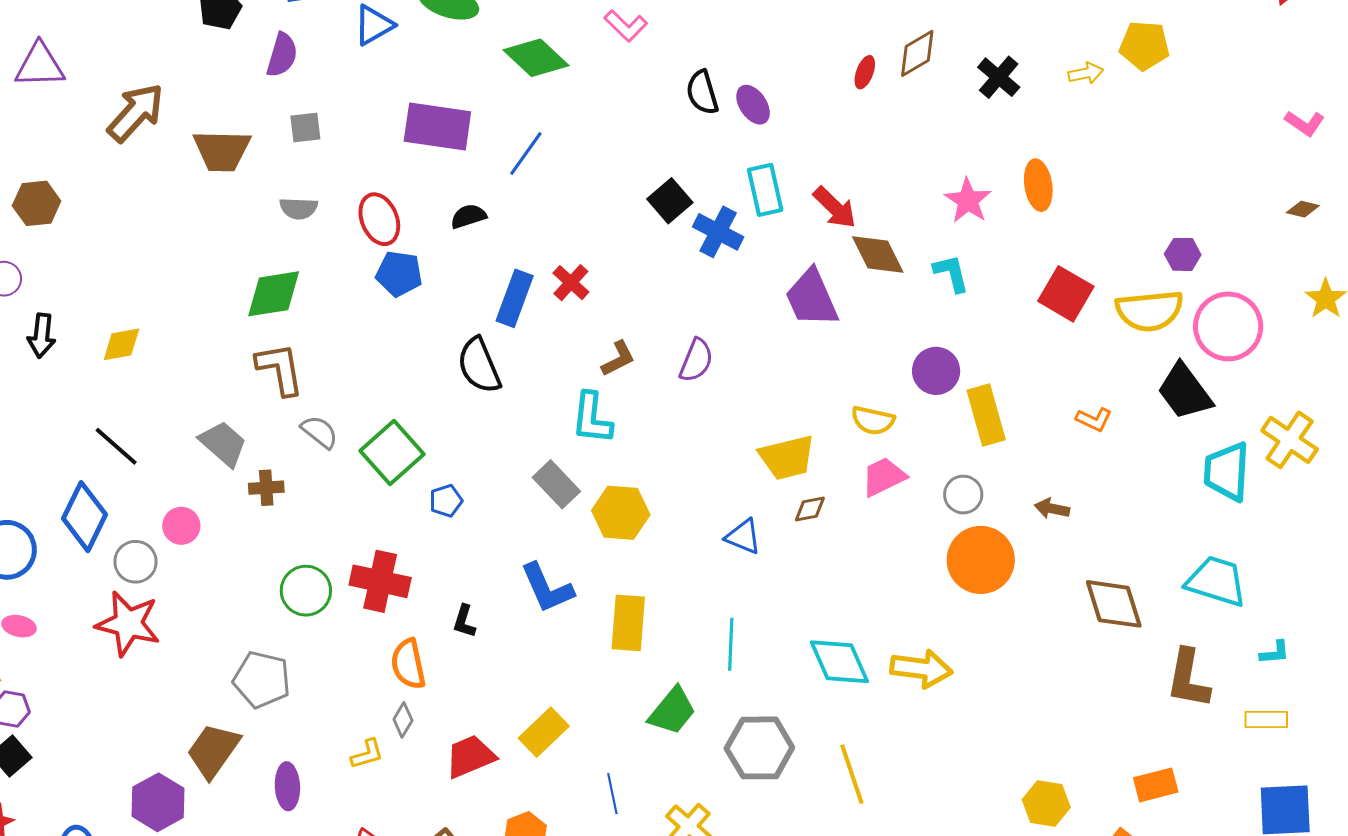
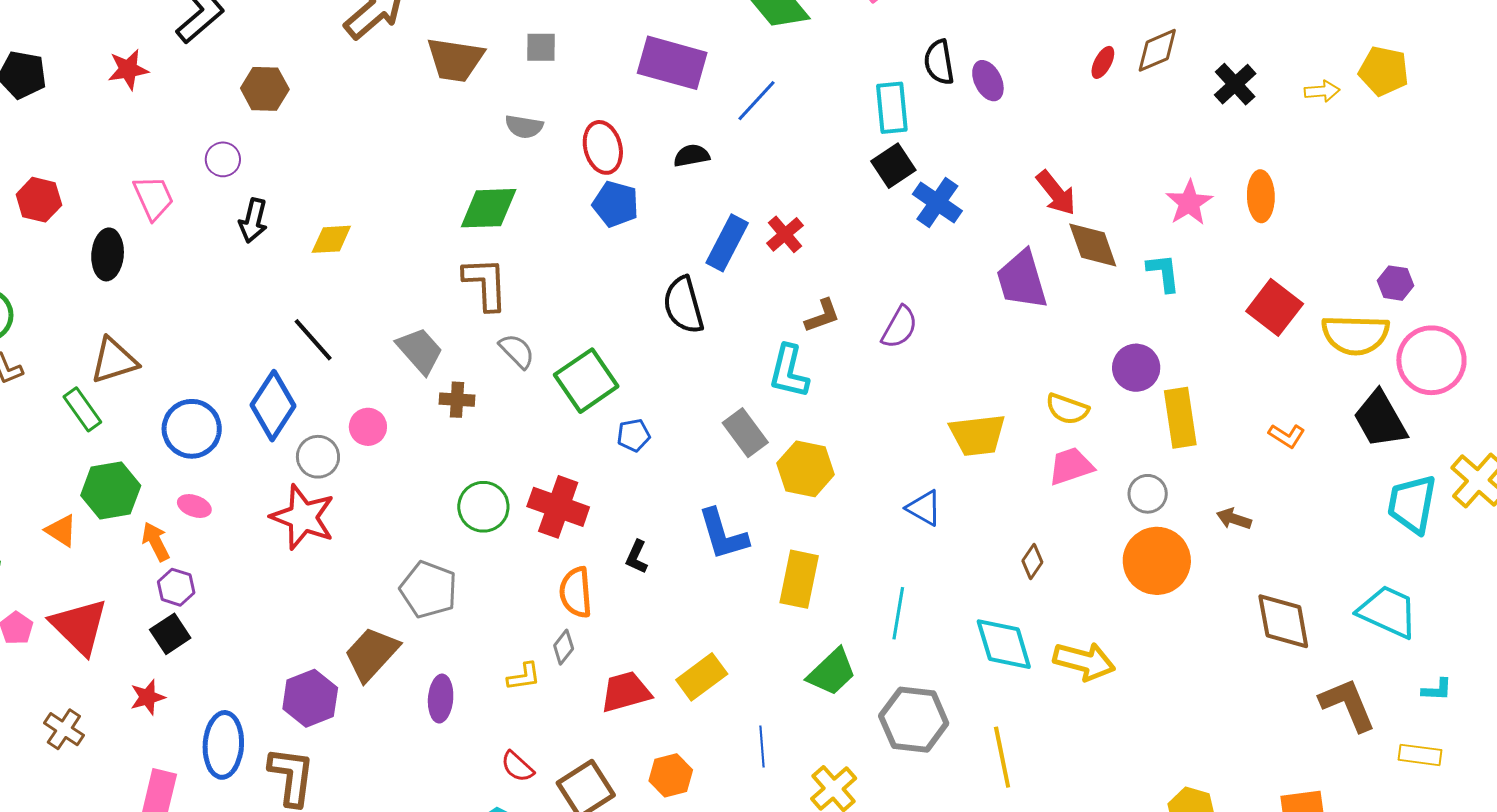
cyan rectangle: (765, 190) -> (892, 108), moved
brown diamond: (810, 509) -> (1032, 561), moved, turned -52
brown L-shape: (1188, 679) -> (1348, 705), turned 140

